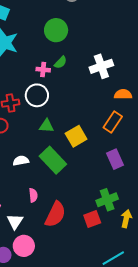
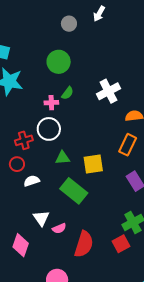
yellow square: (76, 136) -> (93, 164), turned 30
white semicircle: (21, 161) -> (32, 181), moved
pink semicircle: (33, 195) -> (59, 228), turned 80
white triangle: (15, 221) -> (41, 218), moved

